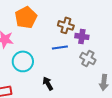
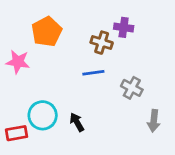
purple cross: (82, 36) -> (124, 27), moved
cyan circle: (23, 61) -> (43, 115), moved

